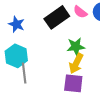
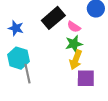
pink semicircle: (80, 12) -> (74, 27), moved
purple square: (73, 83) -> (86, 78), moved

